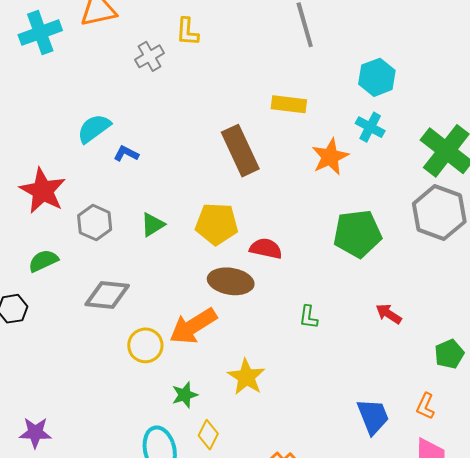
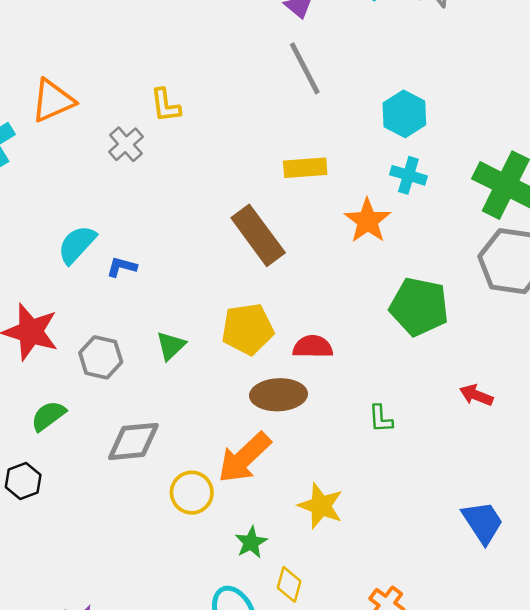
green pentagon: (357, 234) -> (419, 307), turned 30

